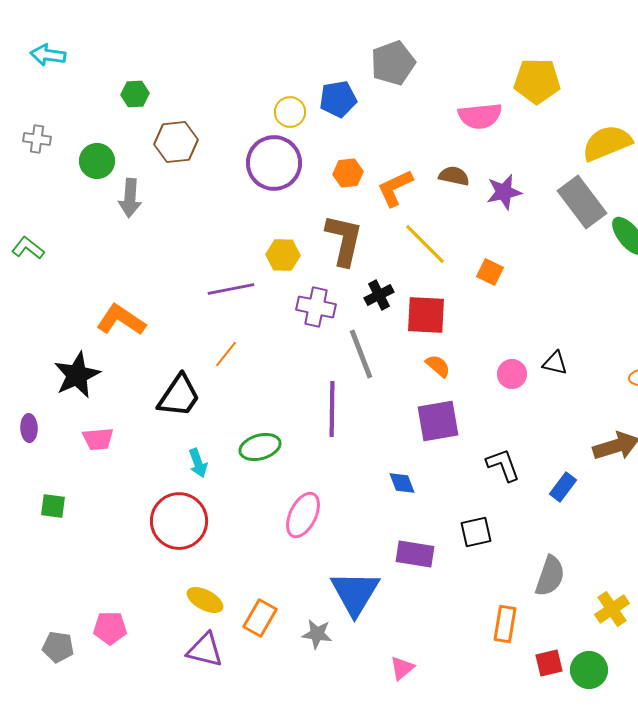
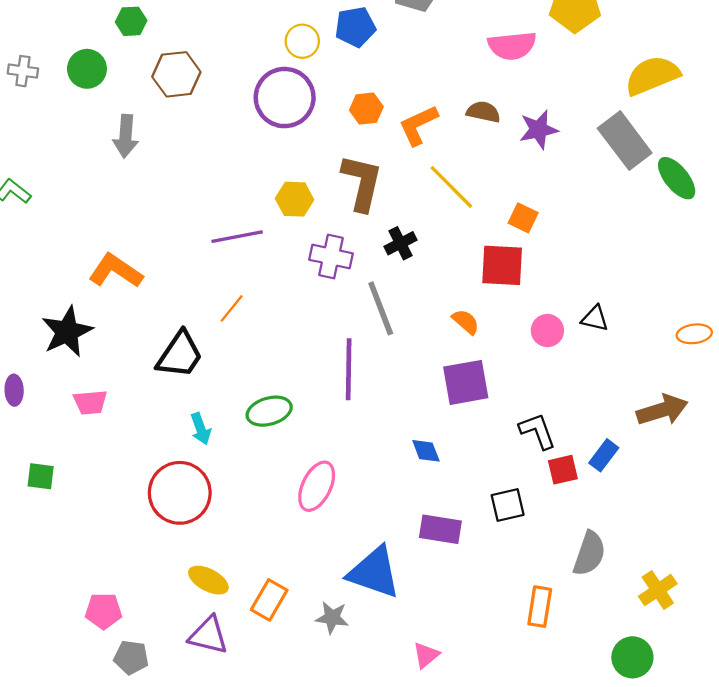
green circle: (97, 161) -> (87, 69), moved
red square: (426, 315) -> (502, 265), moved
blue triangle: (355, 593) -> (374, 572), turned -42
gray pentagon: (58, 647) -> (131, 657), moved
red square: (549, 663) -> (563, 470), moved

